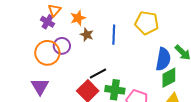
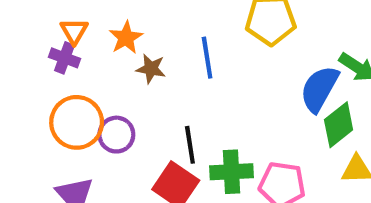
purple circle: (62, 46) -> (116, 135), moved
blue semicircle: (163, 59) -> (319, 89), turned -150
black line: (98, 74) -> (190, 145), turned -60

